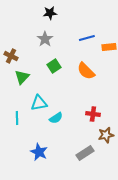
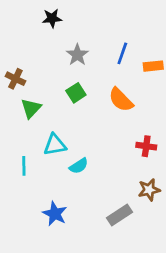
black star: (50, 13) -> (52, 18), moved
blue line: (87, 38) -> (122, 53), turned -56
gray star: (45, 39) -> (77, 55), moved
red cross: (93, 114) -> (146, 146), moved

